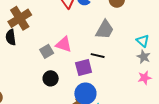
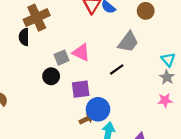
black line: (98, 56) -> (117, 69), turned -56
purple square: (84, 68) -> (81, 89), moved
black circle: (51, 78) -> (51, 76), moved

